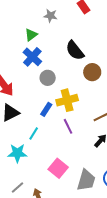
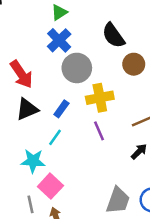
gray circle: (48, 78) -> (77, 68), size x1.5
blue rectangle: (46, 109) -> (61, 109), moved
pink square: (58, 168) -> (50, 186), moved
gray line: (17, 187) -> (30, 204), turned -64

